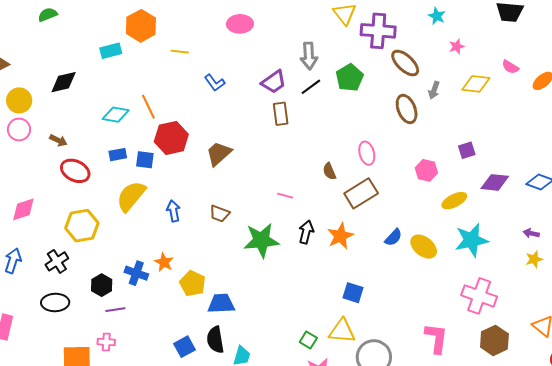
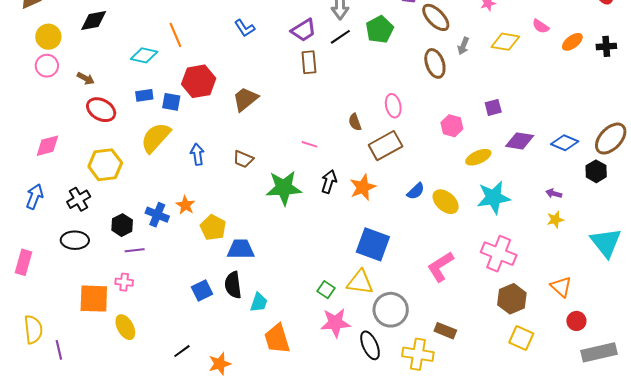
orange line: (148, 107) -> (175, 35), moved
blue square: (353, 293) -> (373, 244), size x1.6
pink L-shape: (436, 338) -> (440, 267), moved, turned -132

